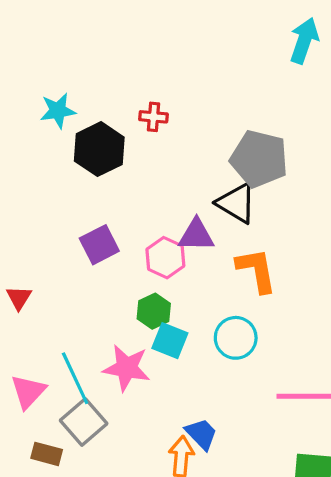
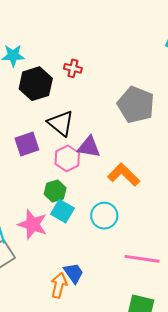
black triangle: (236, 203) -> (61, 123), moved
orange L-shape: (256, 270) -> (124, 175), turned -44

